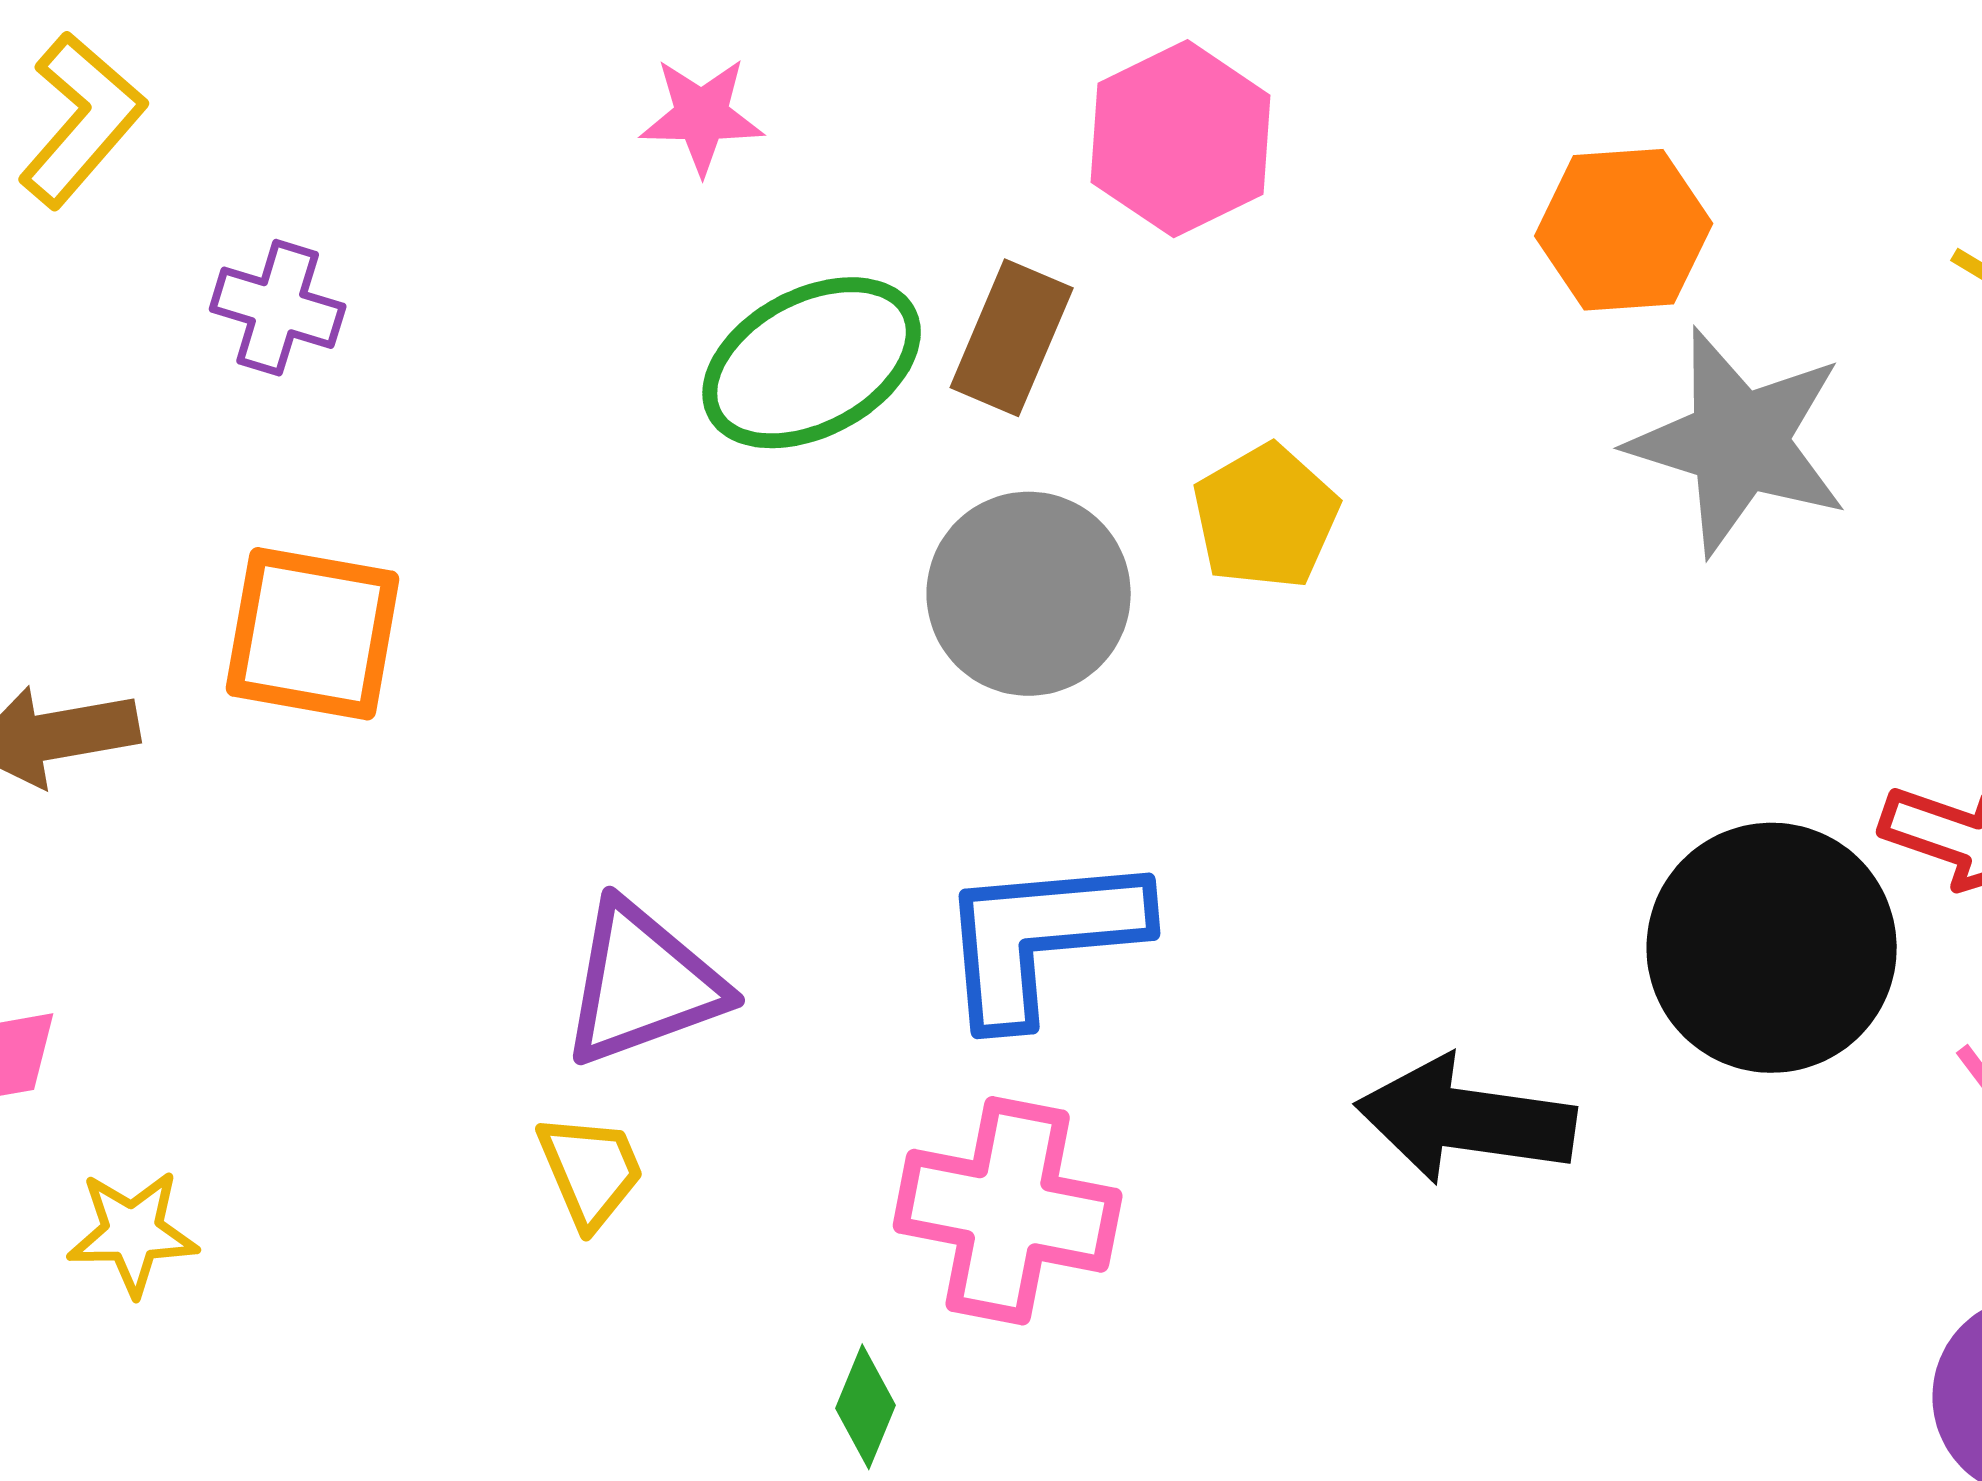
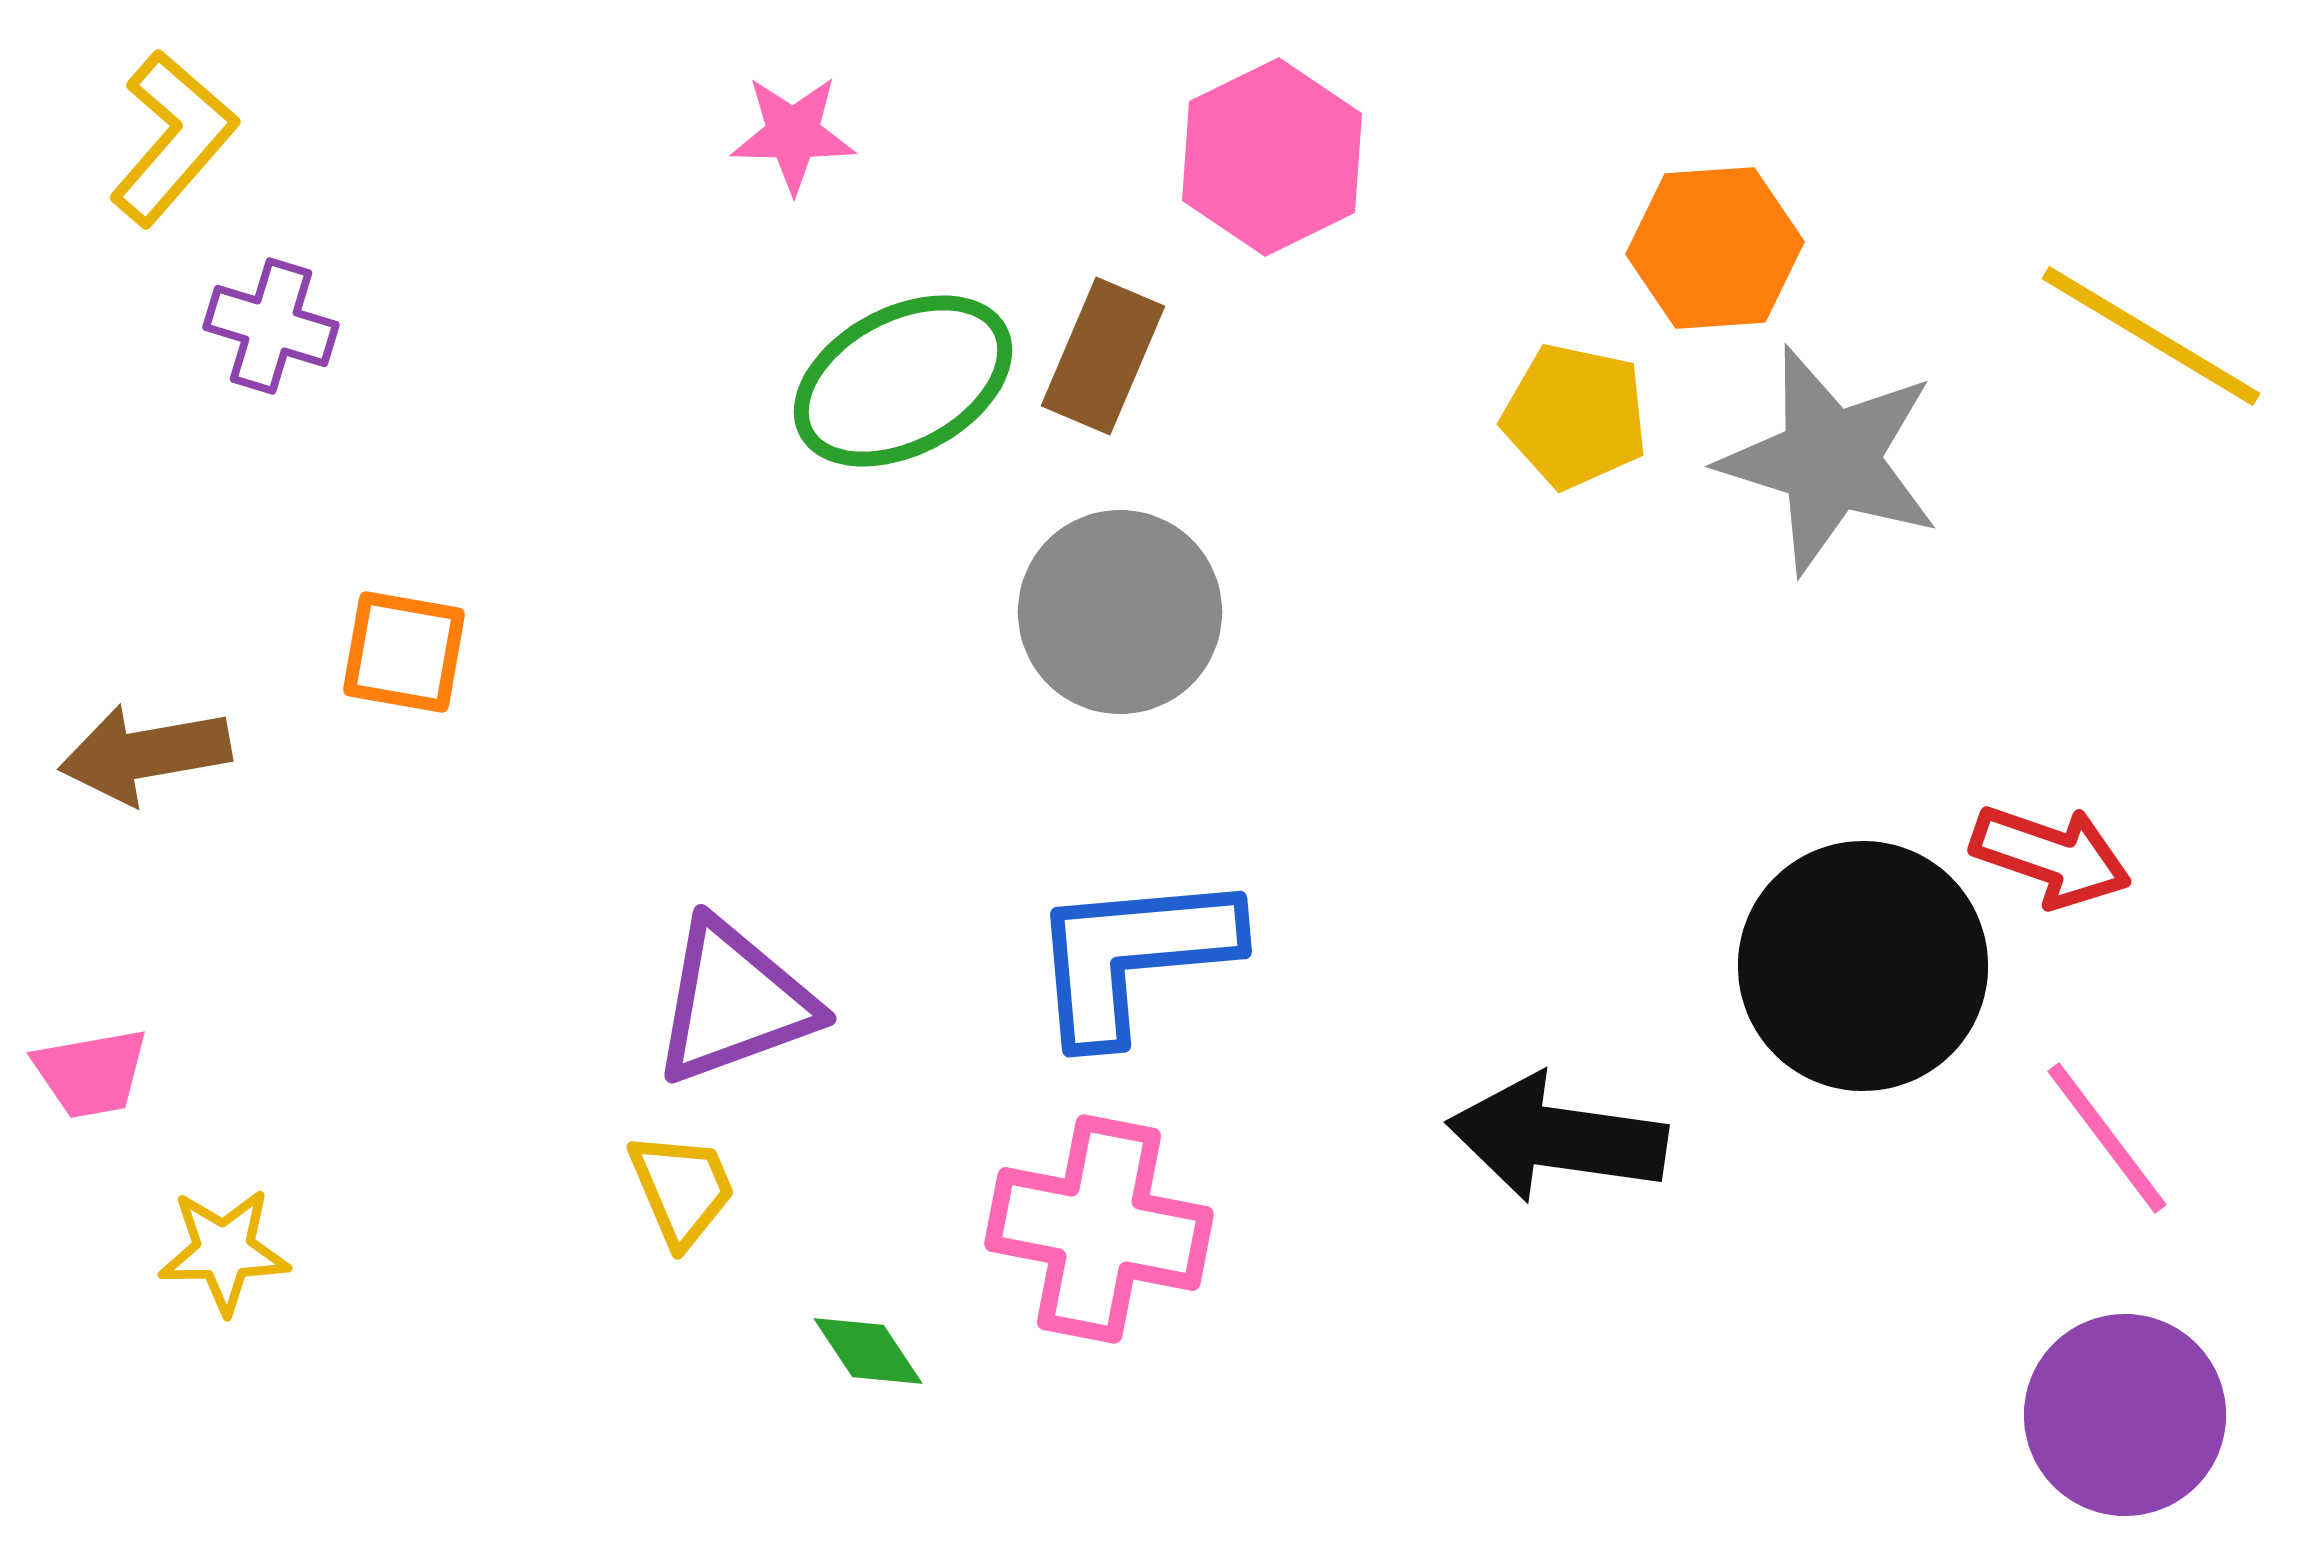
purple cross: (278, 308) -> (271, 326), moved
yellow pentagon: (1266, 517) -> (1575, 416), moved, turned -30
orange square: (313, 634) -> (404, 652), size x0.7
green diamond: (866, 1407) -> (868, 1351), moved, turned -56

